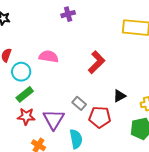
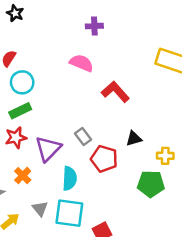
pink semicircle: (49, 57) -> (81, 63), moved
red L-shape: (97, 62) -> (115, 92), turned -100
red star: (26, 116) -> (16, 138), turned -30

